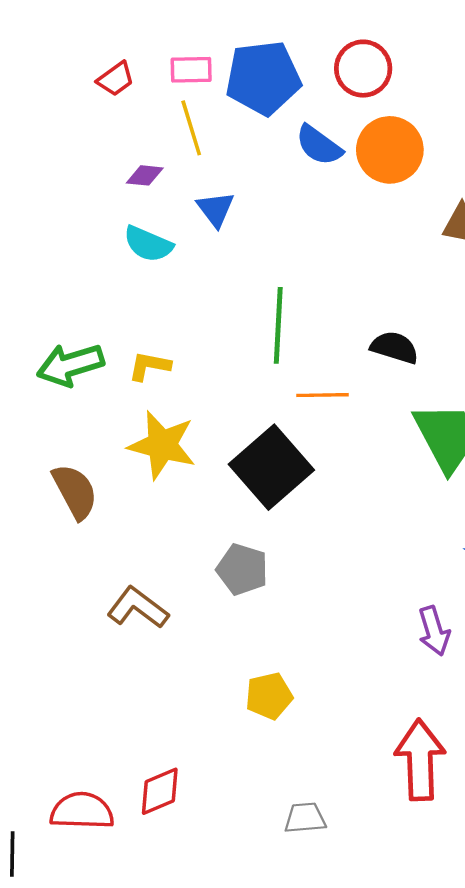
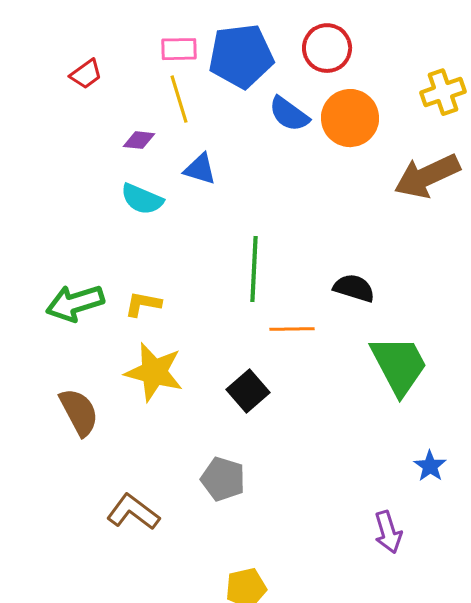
red trapezoid: (116, 79) -> (86, 74), moved
blue triangle: (216, 209) -> (200, 169), turned -36
black square: (271, 467) -> (248, 391), size x0.6

